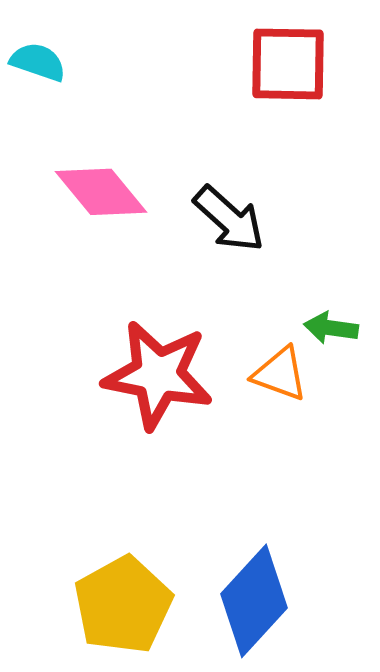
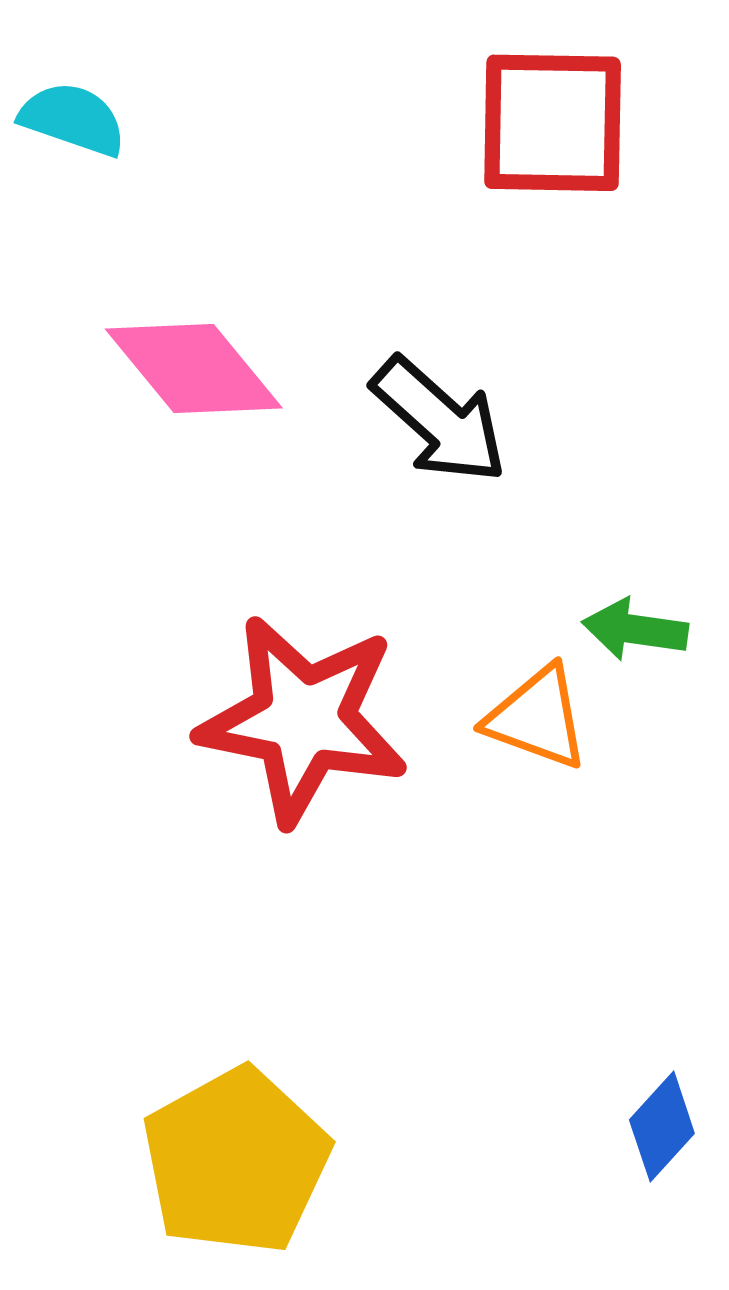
blue diamond: (254, 601) -> (662, 1127), moved, size x0.5

